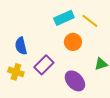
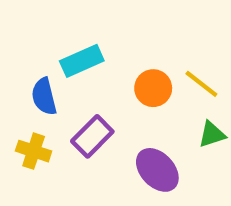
cyan rectangle: (64, 18) -> (82, 61), moved
yellow line: (90, 21) -> (201, 84), moved

